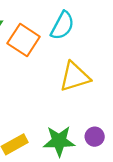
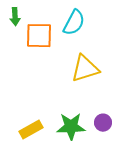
orange square: (24, 40) -> (39, 36), turned -32

